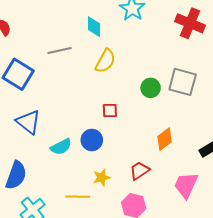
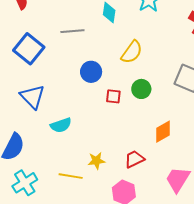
yellow semicircle: (105, 61) -> (132, 52), moved
green circle: (151, 88) -> (141, 89), moved
blue circle: (92, 140) -> (91, 72), moved

